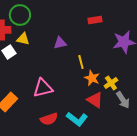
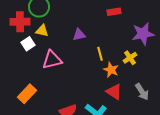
yellow cross: (111, 83) -> (130, 58), moved
pink triangle: (43, 88) -> (52, 60), moved

